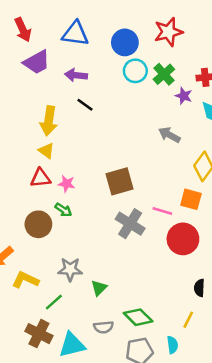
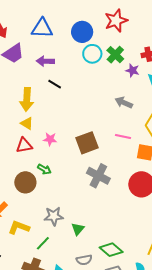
pink star: (67, 184) -> (50, 139), moved
pink line: (162, 211) -> (123, 137), moved

